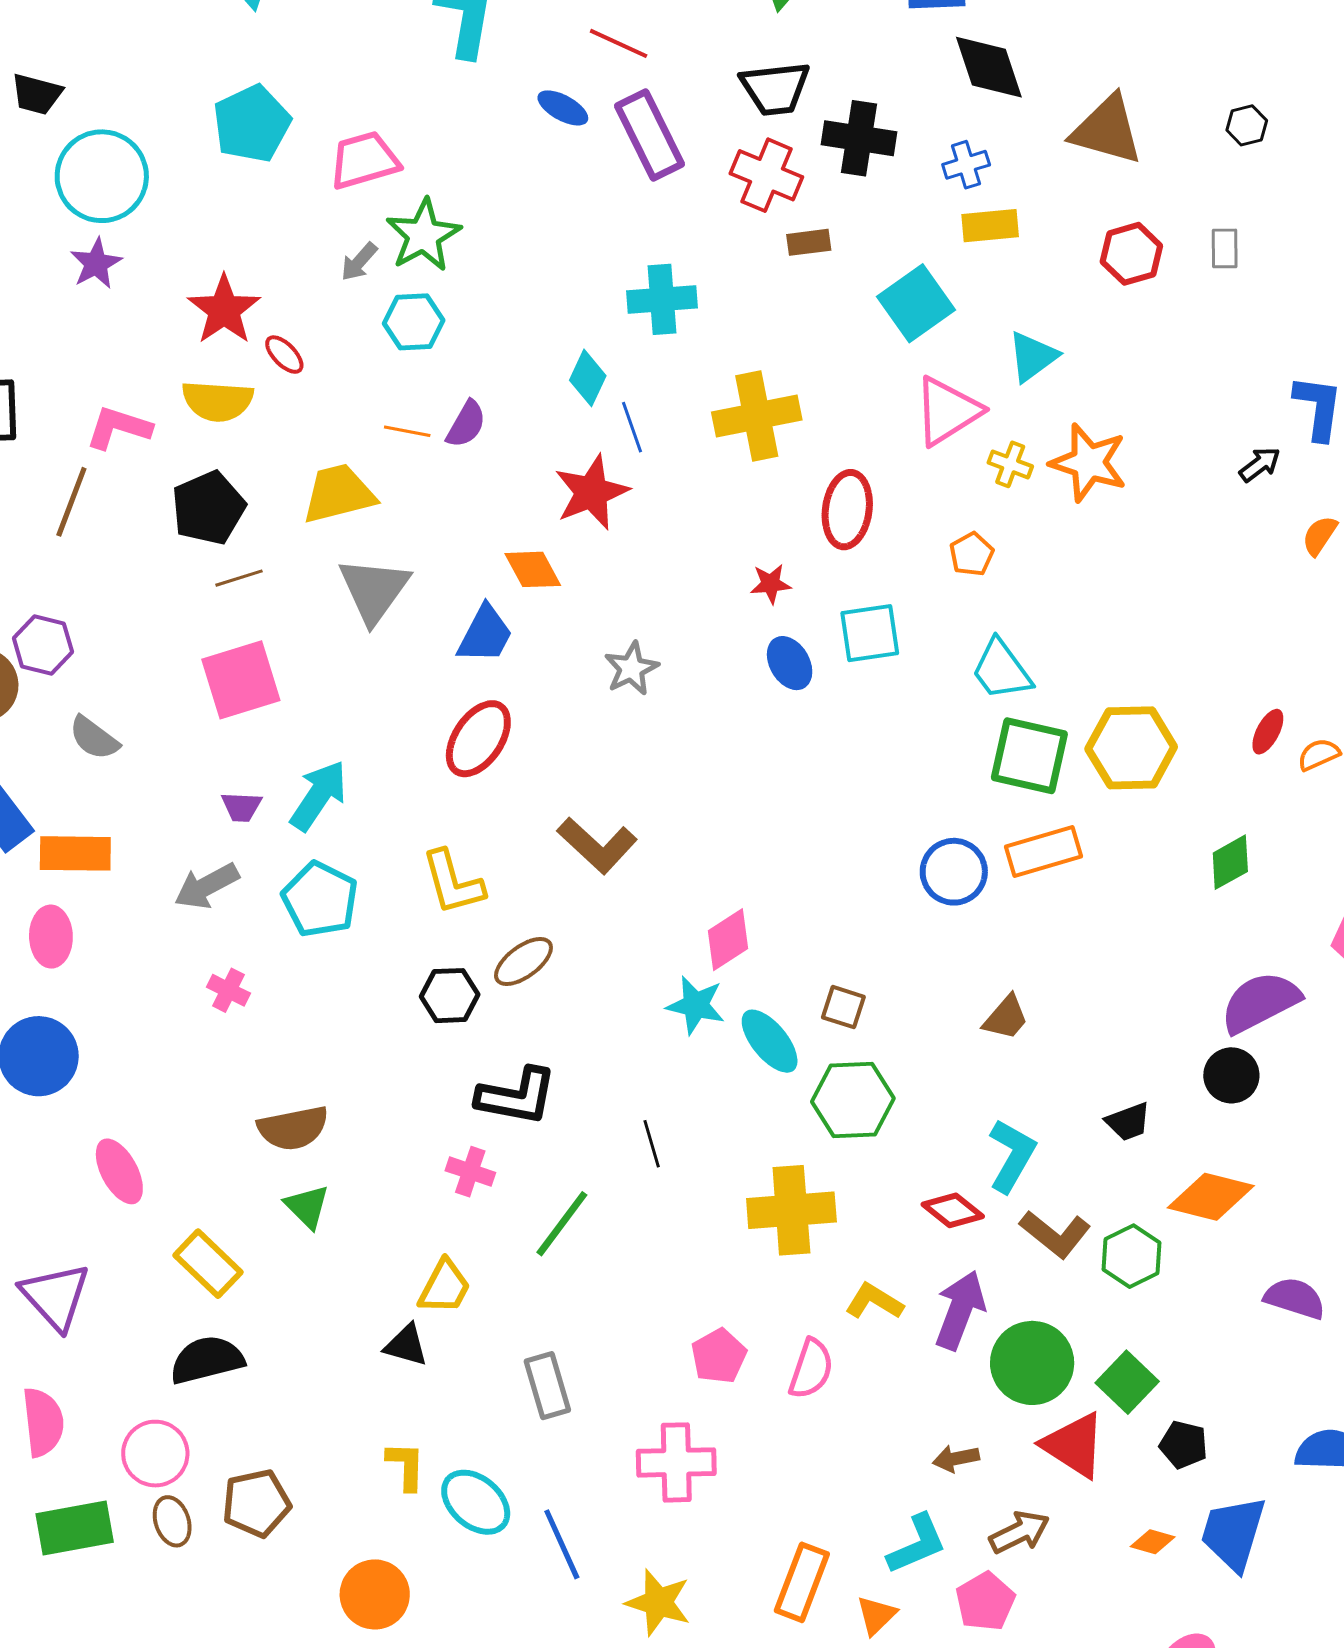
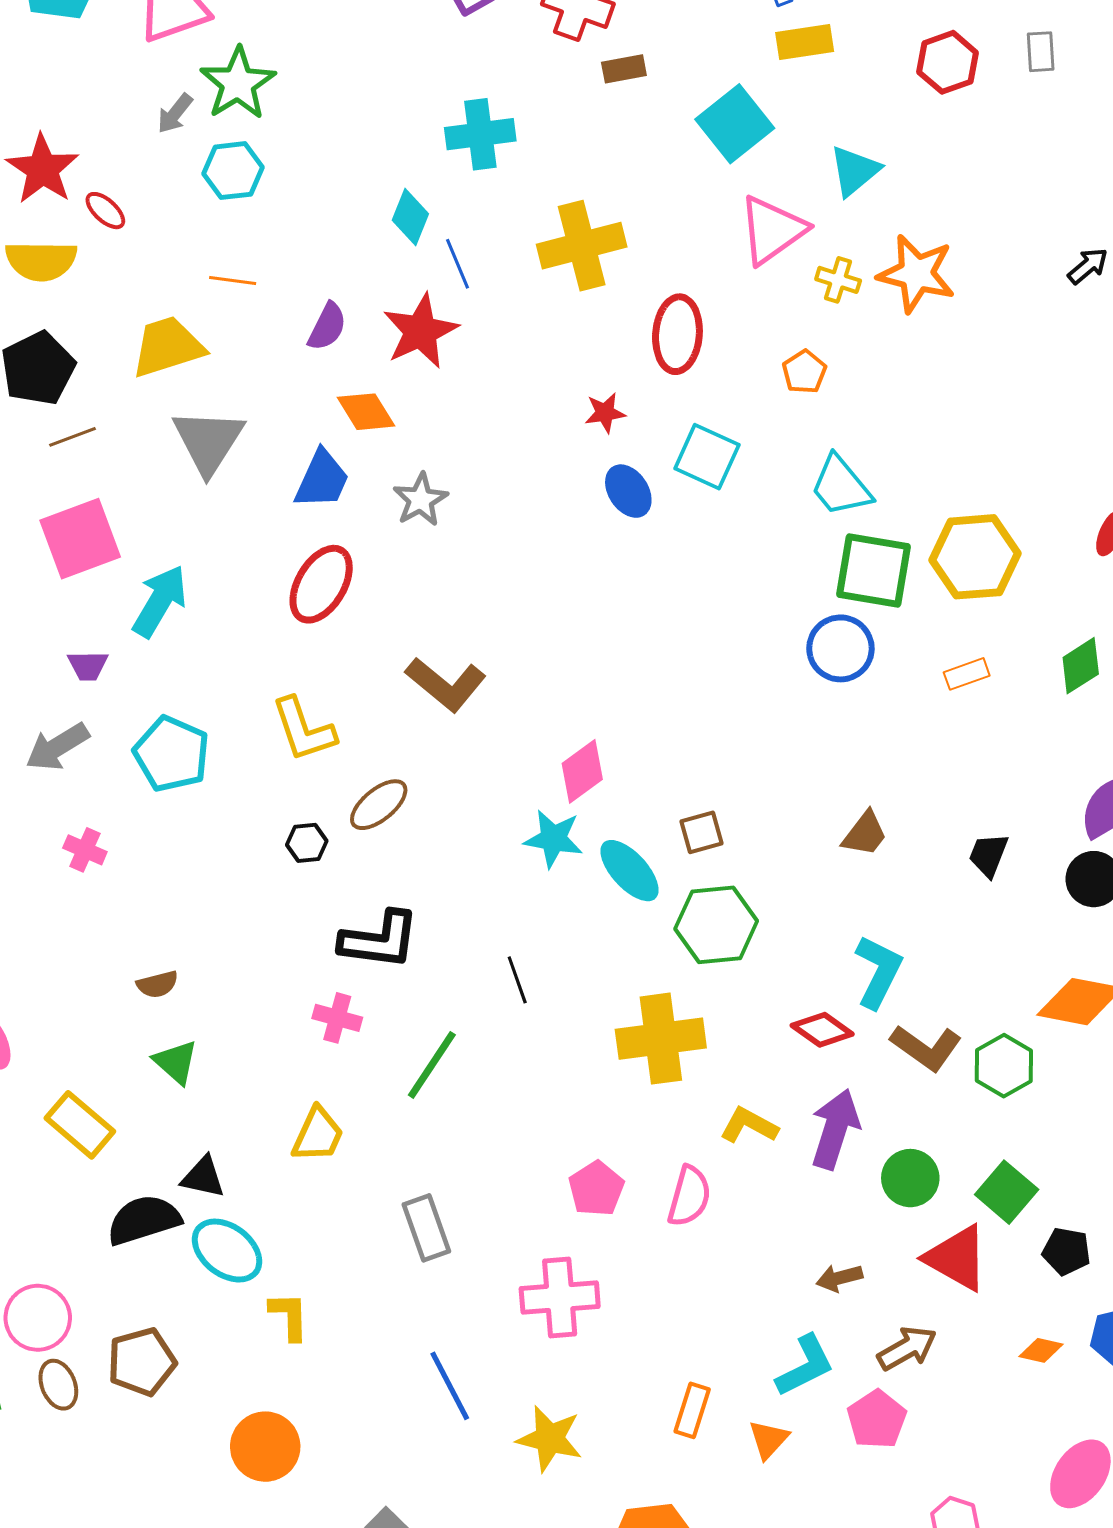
purple semicircle: (466, 424) -> (327, 327), moved
cyan square: (870, 633) -> (707, 457), turned 36
gray star: (631, 668) -> (421, 500), moved
cyan arrow: (319, 796) -> (160, 601), moved
orange rectangle: (1043, 852) -> (967, 674), moved, size x0.6
blue circle: (954, 872) -> (840, 648), moved
black hexagon: (450, 996) -> (307, 843), size x0.7
brown square: (843, 1007) -> (701, 832), turned -30
black trapezoid: (1128, 1122) -> (988, 855), moved, turned 135
brown semicircle: (293, 1128) -> (157, 984), size x0.6
black triangle: (406, 1345) -> (203, 1177), moved
black semicircle: (207, 1360) -> (144, 1220), moved
green circle: (1032, 1363) -> (910, 1178), size x0.7
cyan ellipse: (476, 1502) -> (227, 1251), moved
orange rectangle: (802, 1582) -> (692, 1410), size x0.7

